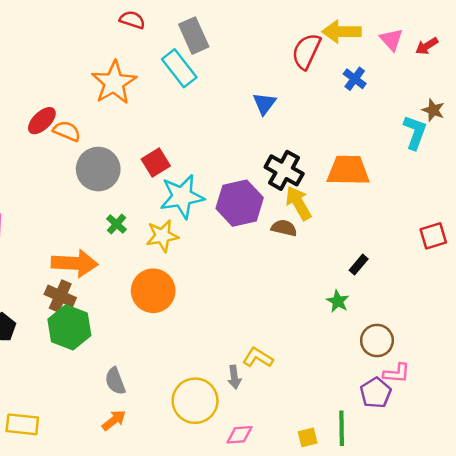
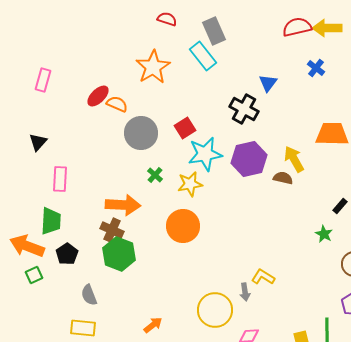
red semicircle: (306, 51) -> (297, 27), moved, turned 52
blue cross: (355, 79) -> (316, 68), moved
black cross: (284, 170) -> (244, 109), moved
gray semicircle: (115, 381) -> (89, 295), moved

